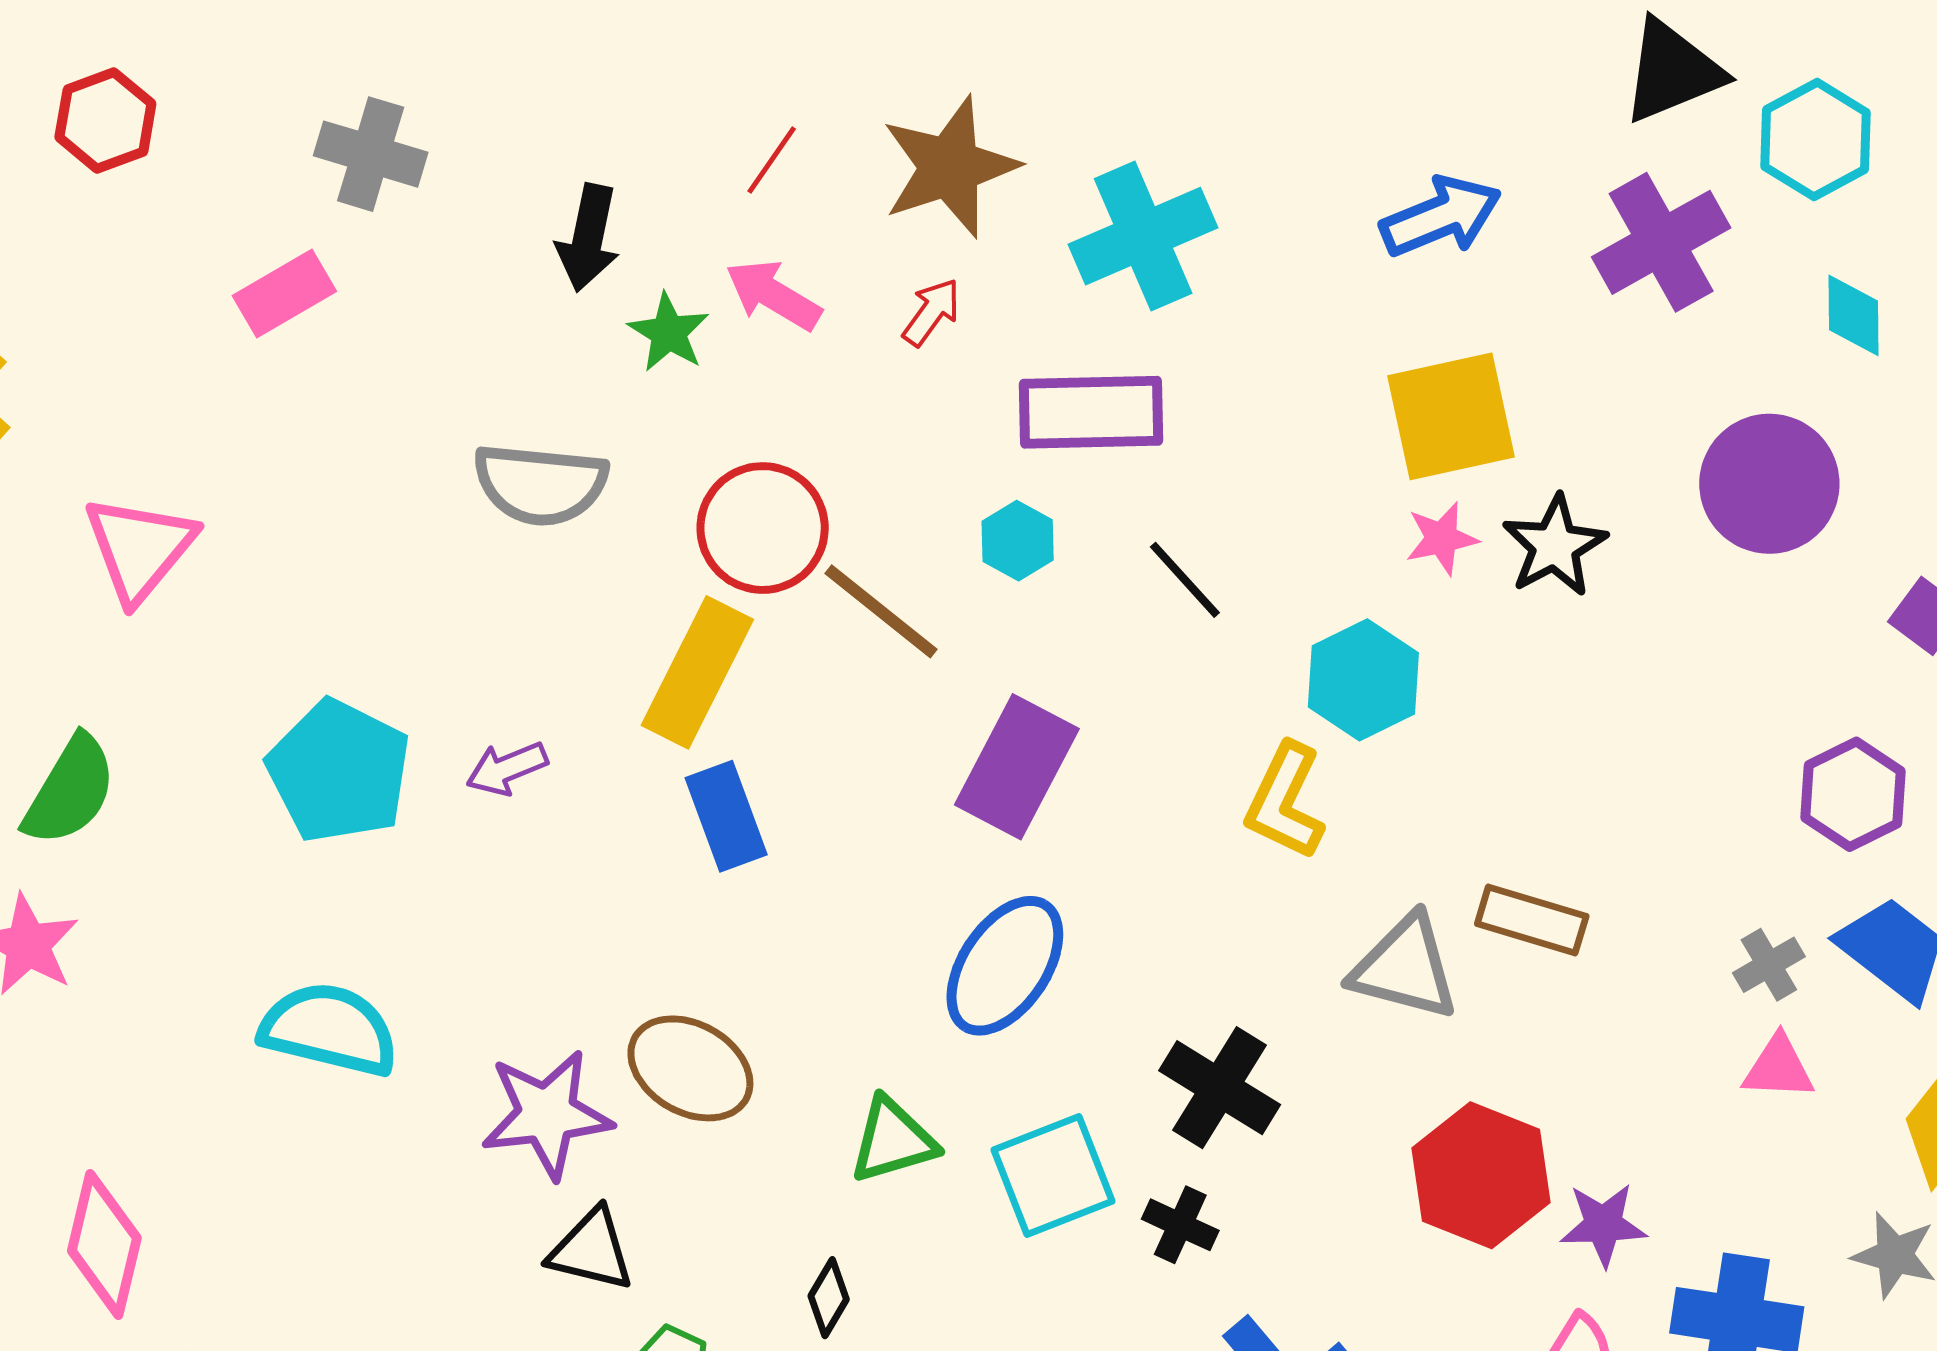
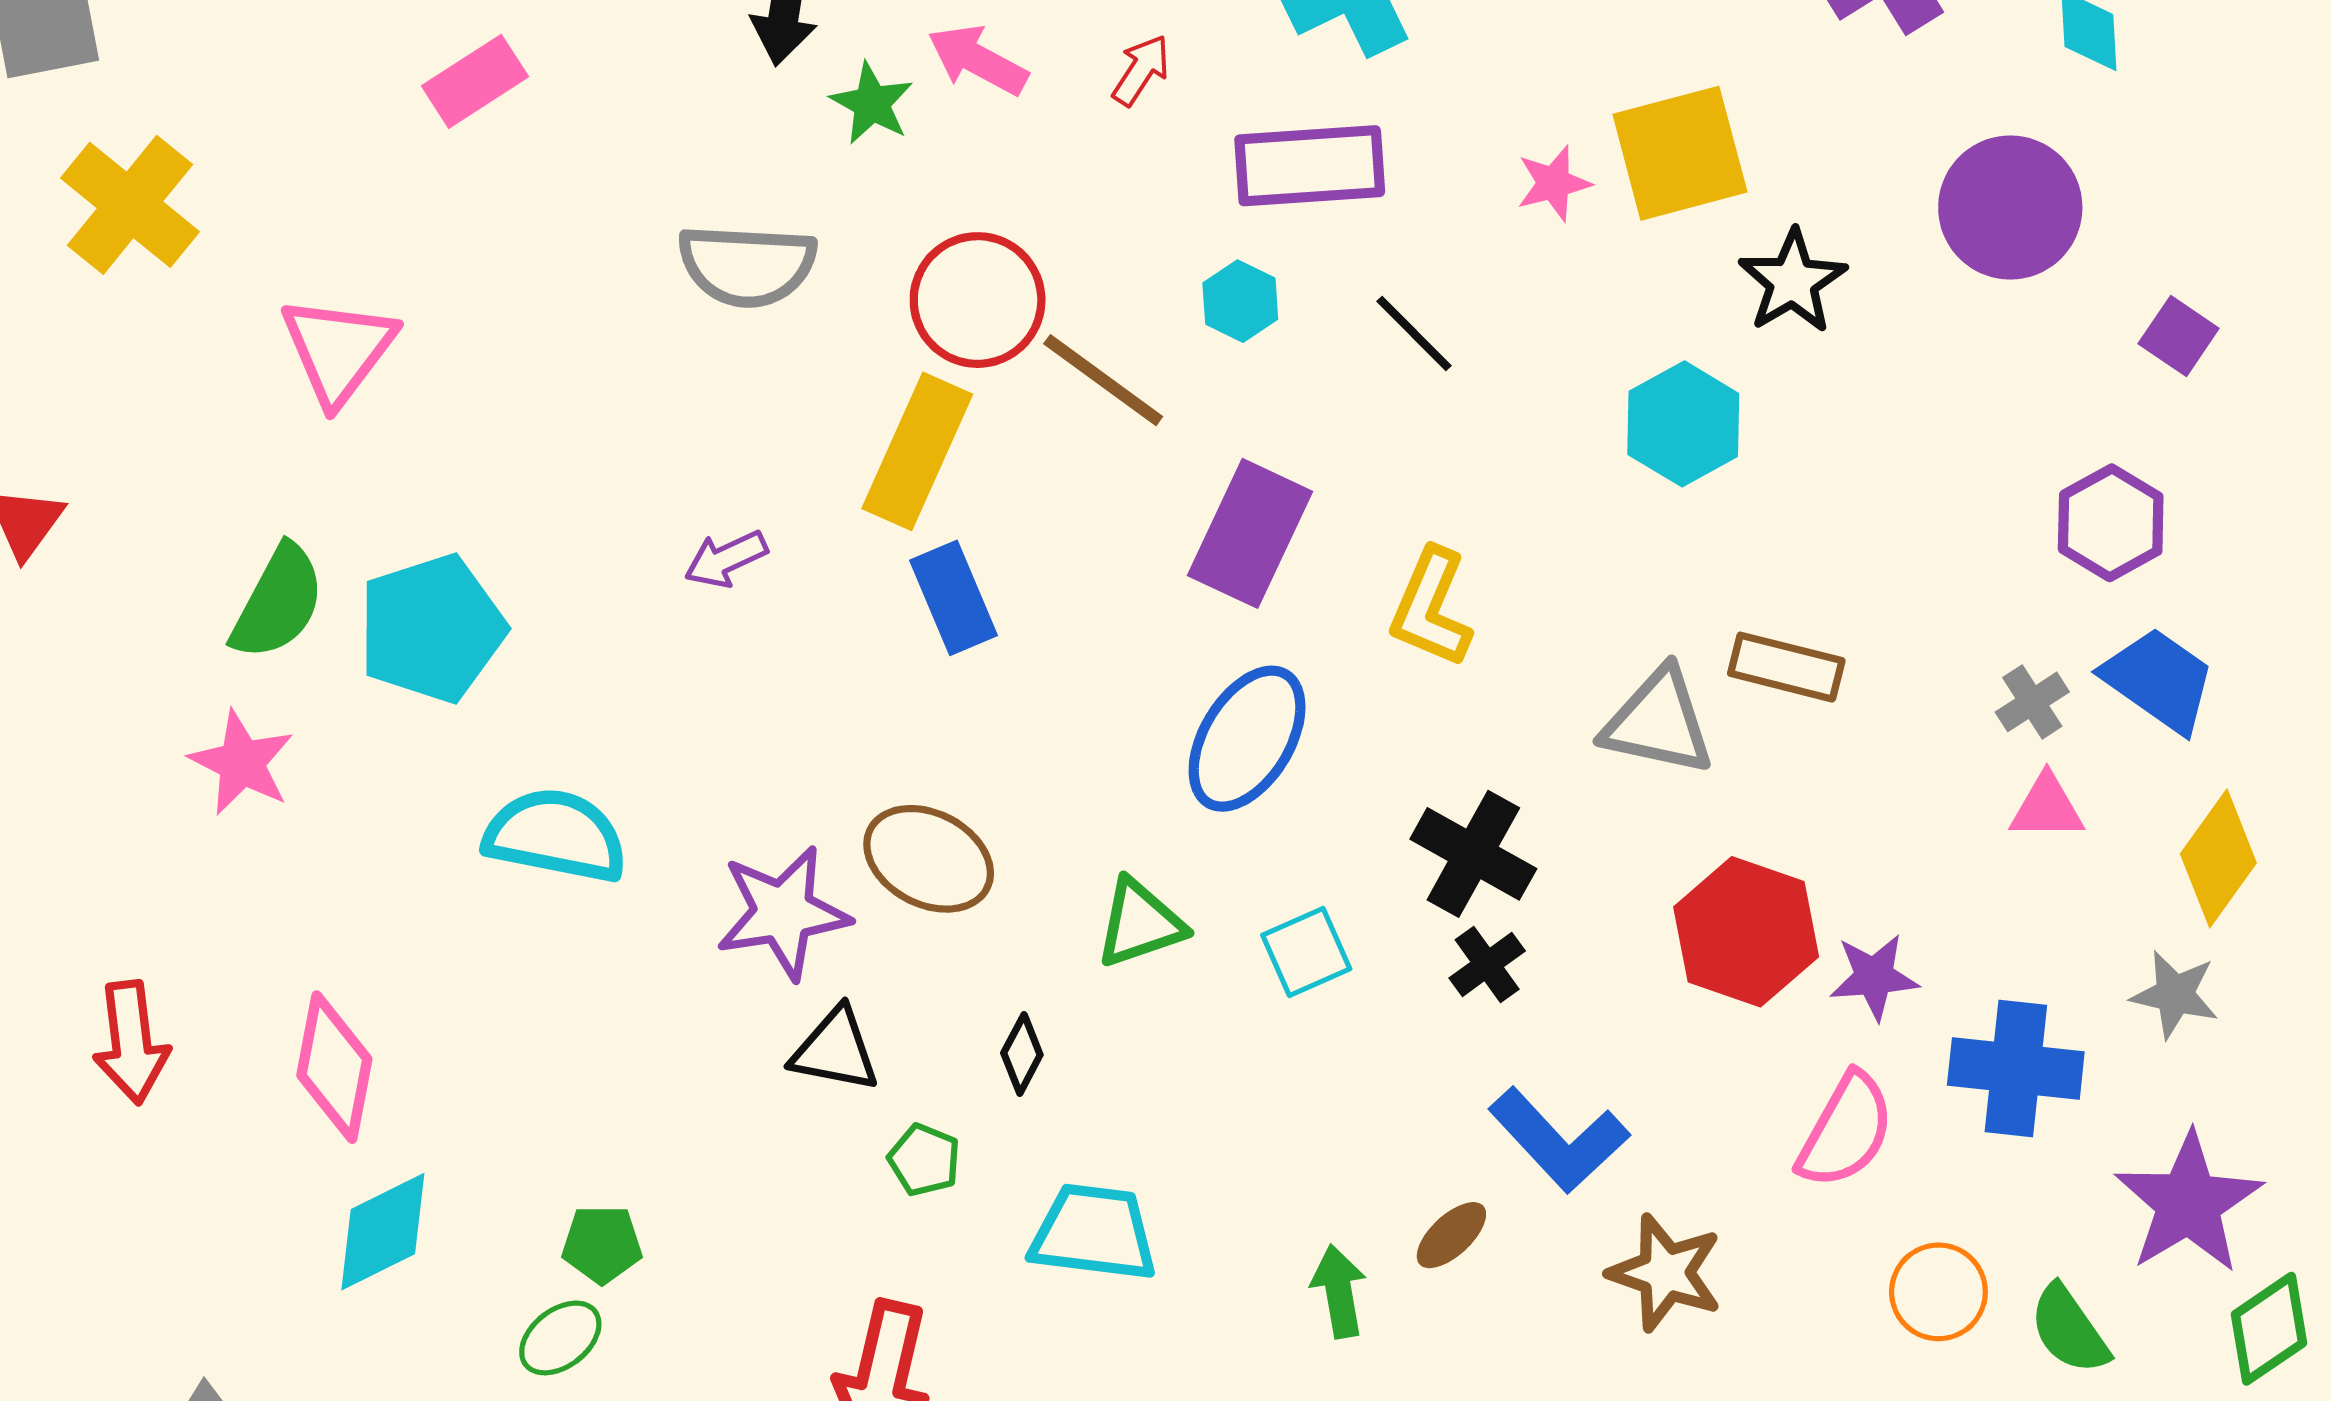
pink star: (1442, 538) -> (1554, 183), moved
cyan hexagon: (1363, 680) -> (1683, 424), moved
cyan pentagon: (339, 771) -> (432, 628), moved, turned 30
yellow L-shape: (1285, 801) -> (1431, 608), moved
cyan square: (1053, 1176) -> (1306, 952), size x0.7
black cross: (1180, 1225) -> (1487, 964), moved, turned 32
black diamond: (829, 1298) -> (1022, 1054), moved

